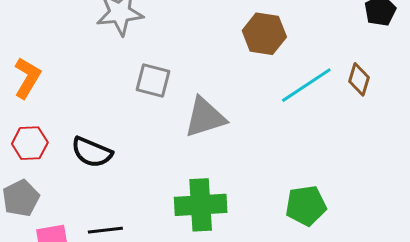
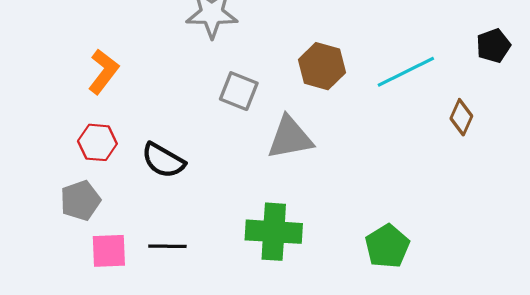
brown hexagon: (264, 34) -> (322, 66), moved
cyan line: (306, 85) -> (406, 72), moved
green pentagon: (306, 206) -> (387, 246), turned -30

